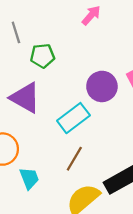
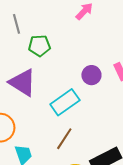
purple circle: (102, 86) -> (91, 75), size x0.7

